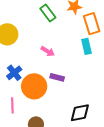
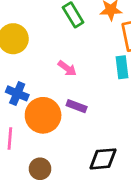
blue cross: (14, 73) -> (17, 93), turned -35

